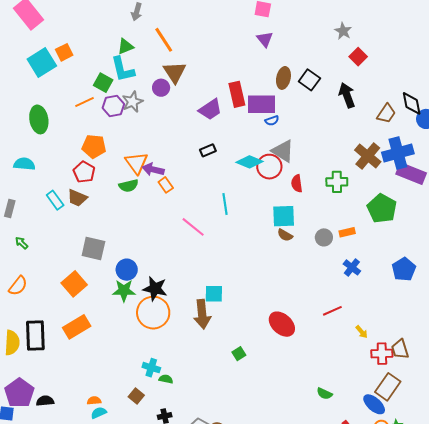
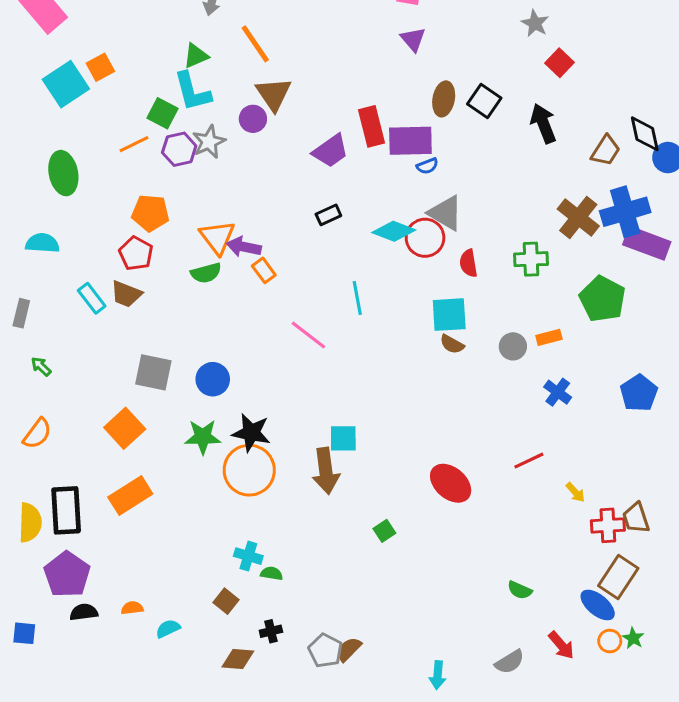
blue circle: (127, 270) -> (213, 379), moved
purple pentagon: (19, 393) -> (67, 574), moved
orange semicircle: (94, 401) -> (132, 608), moved

